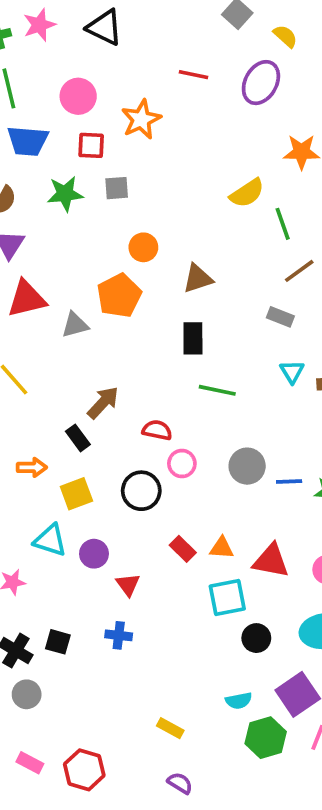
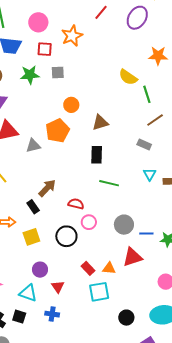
red line: (194, 75) -> (101, 12), turned -63
yellow semicircle: (247, 193) -> (128, 77), turned 66
cyan triangle: (50, 540) -> (28, 293), moved
red triangle: (271, 561) -> (133, 257), moved, turned -30
cyan square: (227, 598) -> (99, 292), moved

